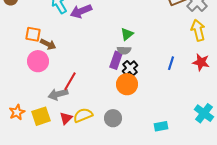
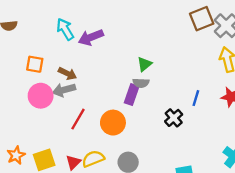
brown arrow: (48, 44) -> (67, 74), moved
black cross: (130, 68) -> (174, 118), moved
orange circle: (127, 84) -> (113, 123), moved
gray arrow: (58, 94) -> (64, 90), moved

